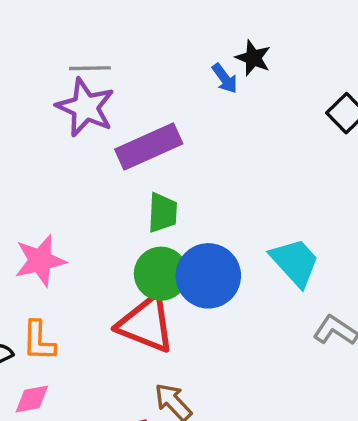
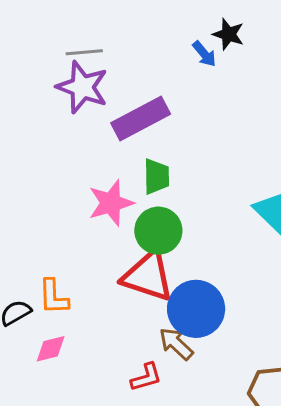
pink star: (40, 261) -> (111, 203), moved
blue circle: (208, 276) -> (196, 309), moved

